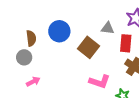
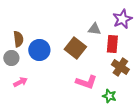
blue circle: (59, 31) -> (39, 50), moved

